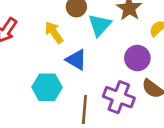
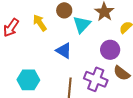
yellow arrow: (54, 32) -> (40, 23), moved
cyan hexagon: (47, 87) -> (28, 80), moved

